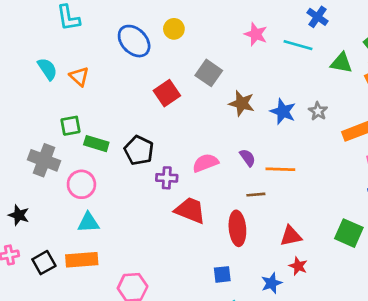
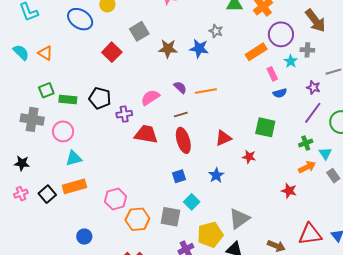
gray square: (209, 73) -> (139, 31), turned 36
gray star: (318, 111) -> (216, 31), moved
brown line: (256, 195) -> (181, 114), moved
red star: (298, 266) -> (249, 157), moved

